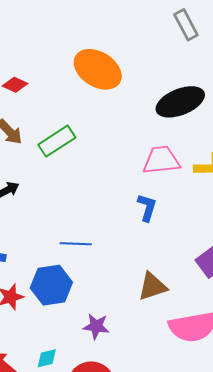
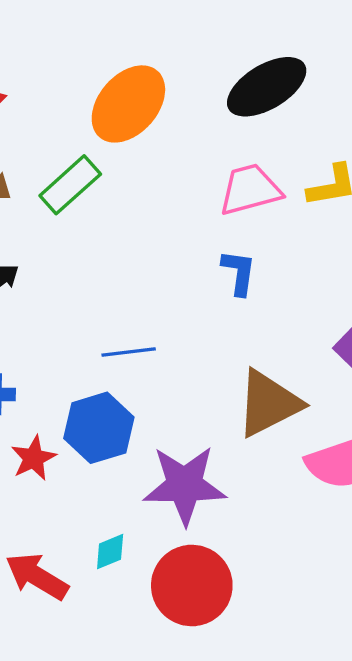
orange ellipse: (98, 69) -> (128, 104), moved, turned -72
brown triangle: (152, 286) -> (268, 403), size x1.4
purple star: (96, 326) -> (185, 485), size x1.8

